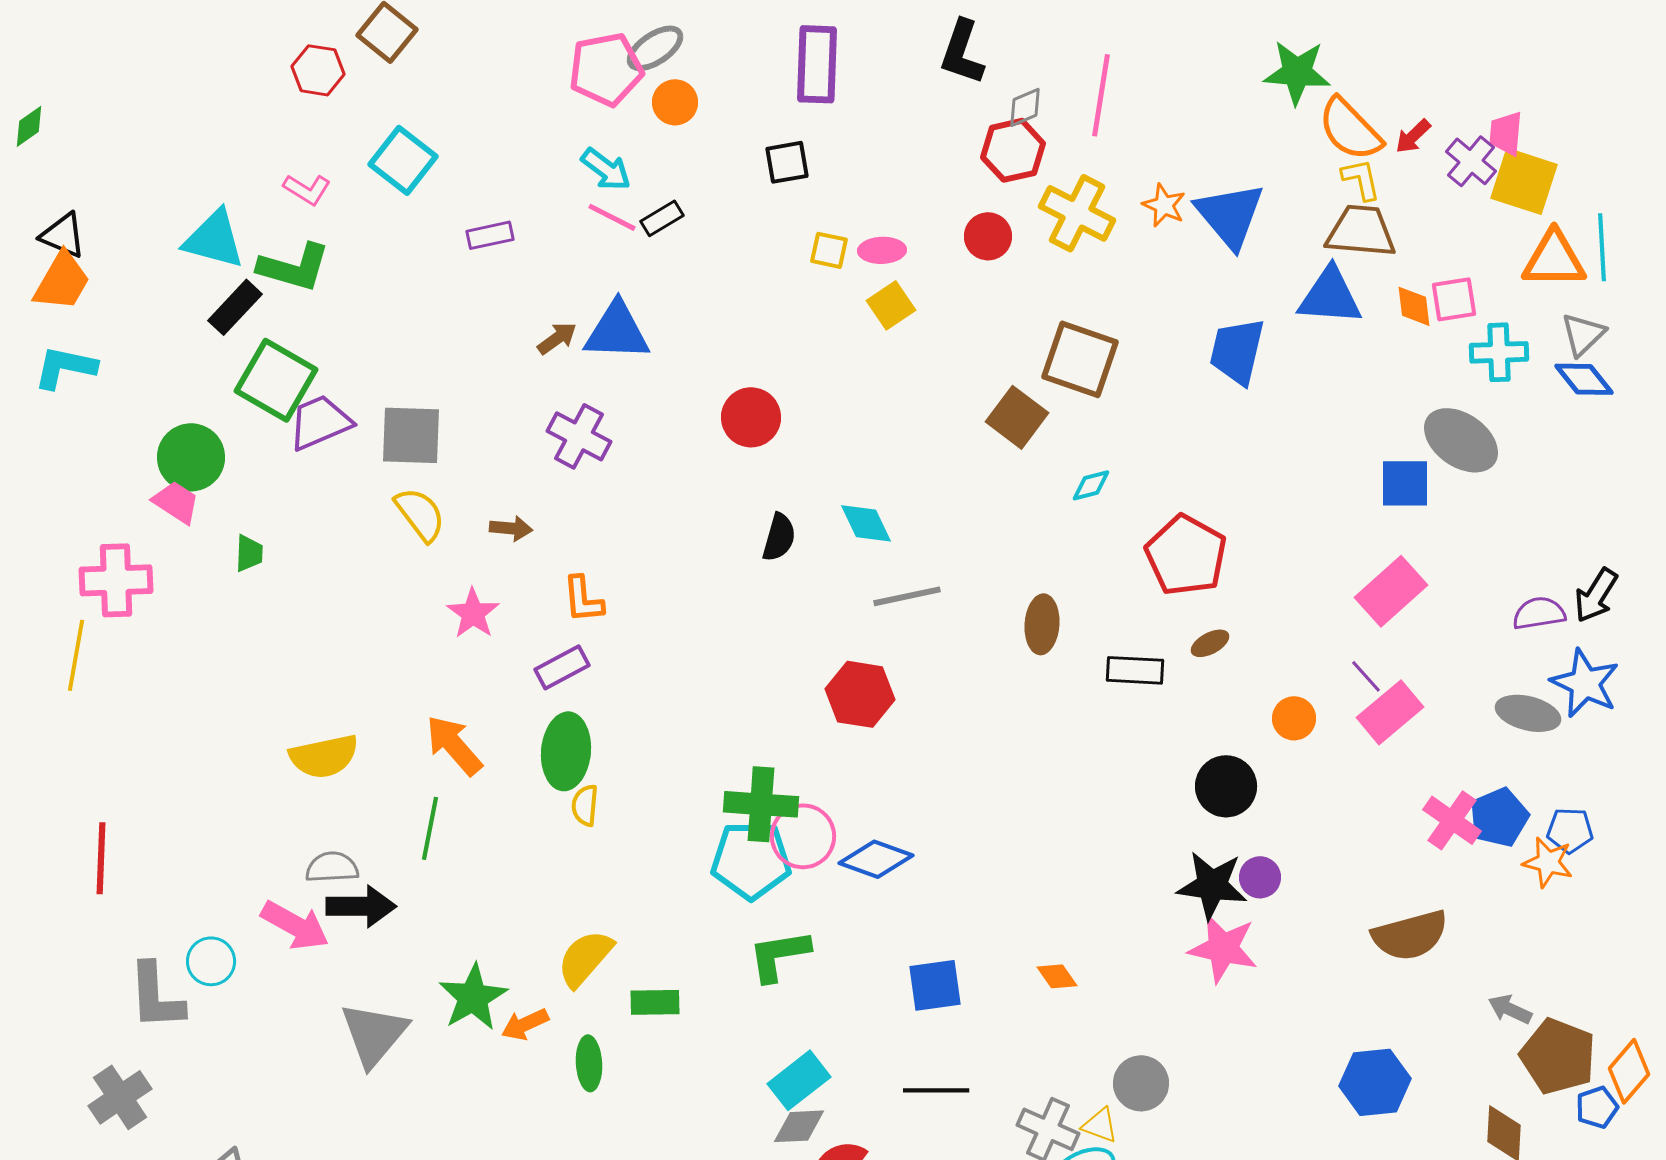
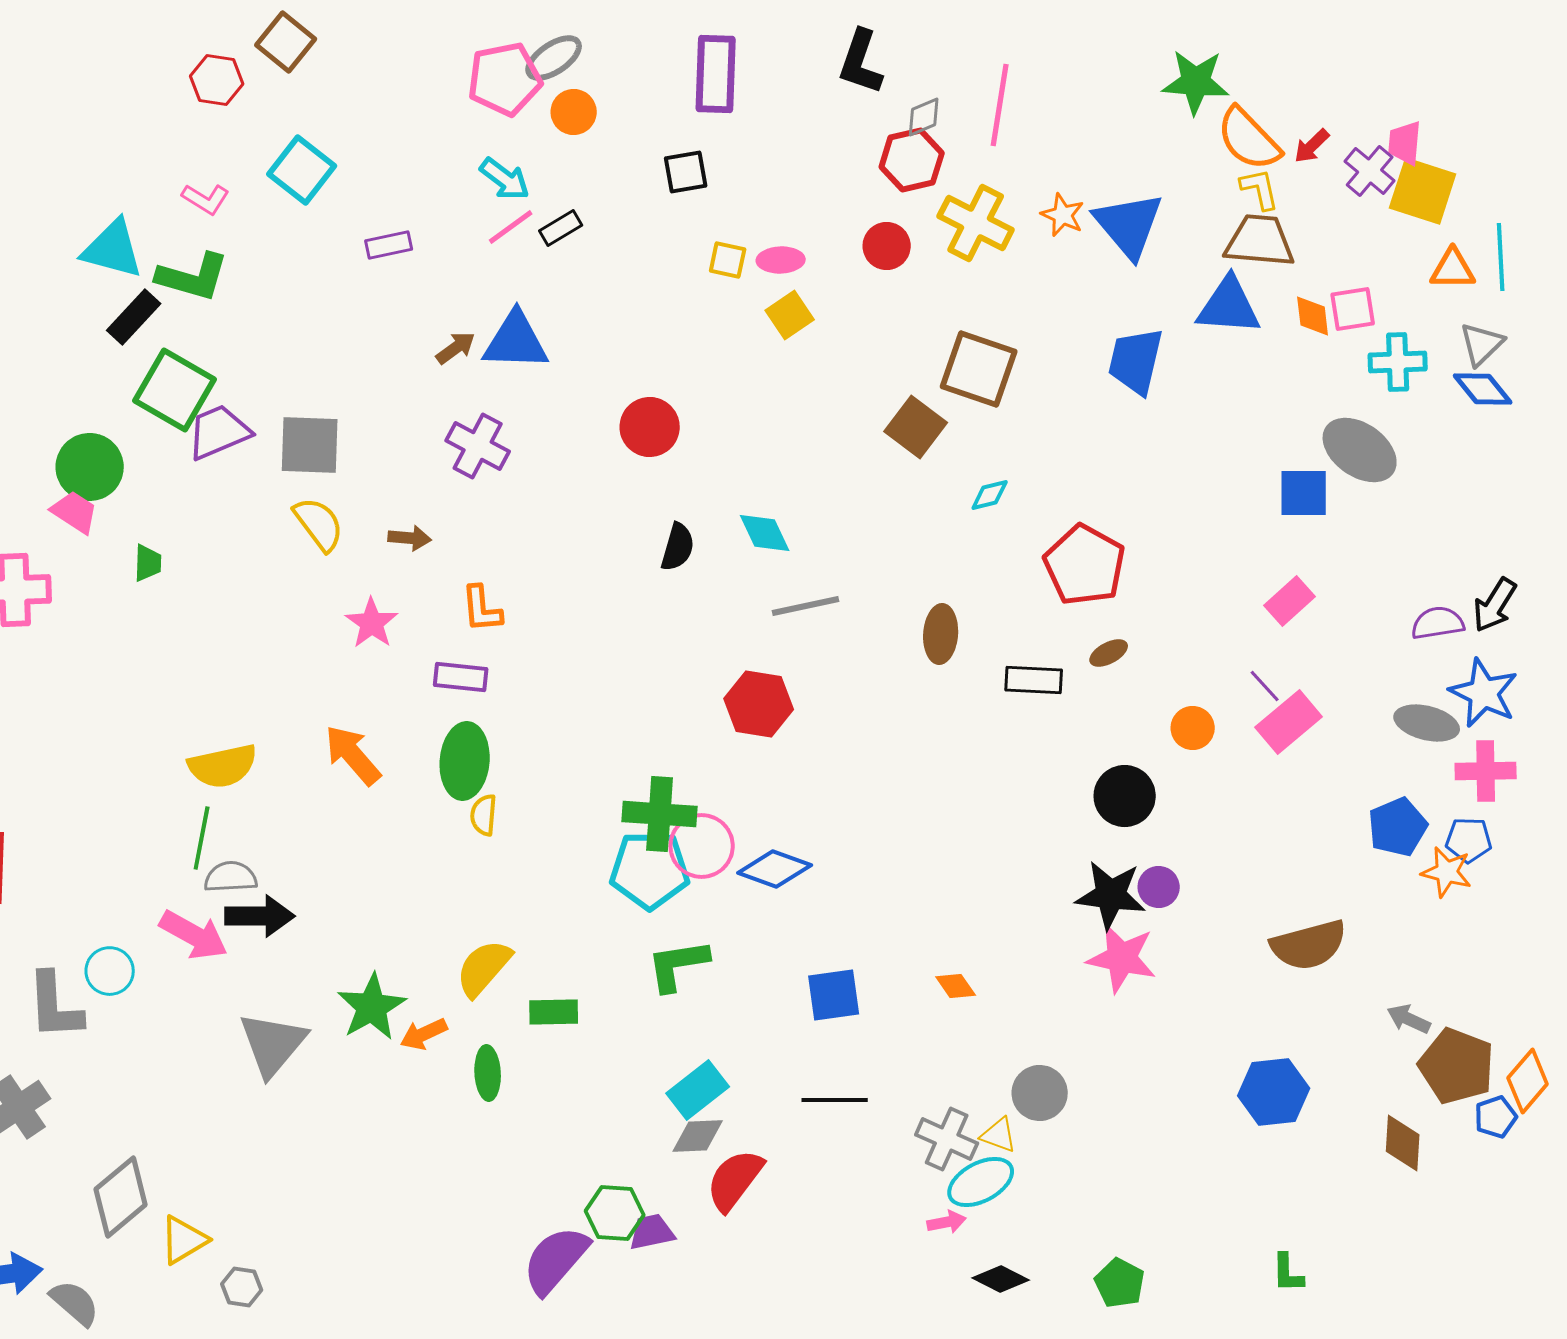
pink line: (612, 217) -> (511, 227), turned -63
orange triangle: (1554, 259) -> (1453, 269), size x0.7
pink rectangle: (1391, 591) -> (1290, 601), size x0.7
purple rectangle: (562, 667) -> (461, 677), turned 34
pink cross: (1452, 820) -> (1486, 771), moved, turned -36
green line: (430, 828) -> (202, 838), moved

